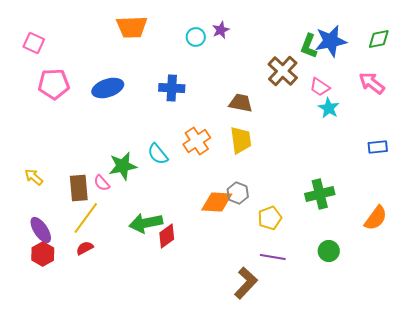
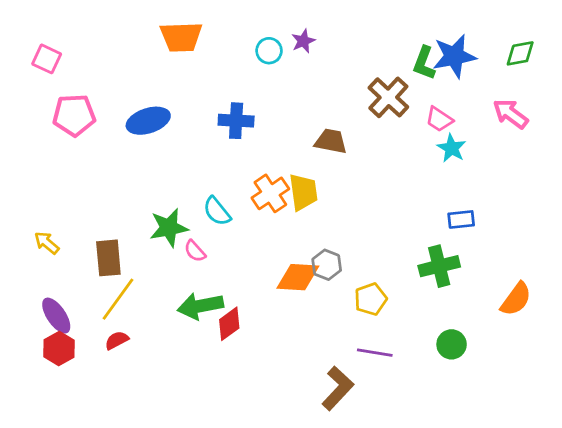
yellow trapezoid: (241, 140) -> (303, 192), moved
blue rectangle: (378, 147) -> (461, 219), moved
pink semicircle: (102, 183) -> (195, 251), moved

